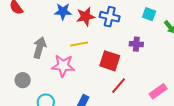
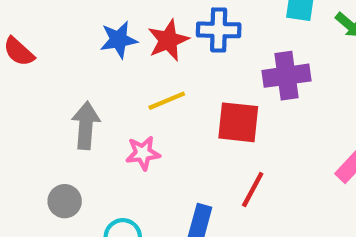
purple cross: (136, 44) -> (287, 76), size x1.5
pink star: (63, 66) -> (143, 153), size x0.7
red line: (119, 86) -> (253, 189), moved

